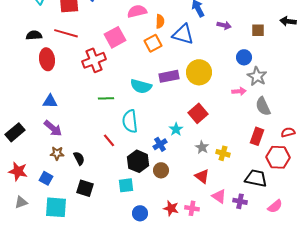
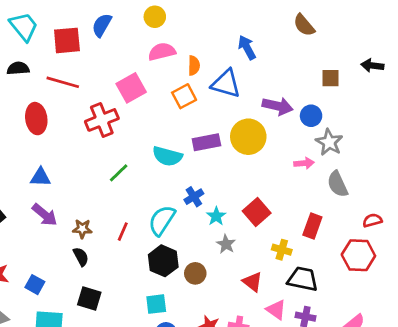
purple arrow: (224, 25) -> (278, 106), moved, size x1.5
black semicircle: (34, 35) -> (18, 68), moved
green line: (106, 98) -> (119, 173), turned -42
red square: (198, 113) -> (257, 212), moved
cyan semicircle: (130, 121) -> (162, 220), moved, turned 40
red rectangle: (257, 136) -> (312, 226), moved
red line: (109, 140) -> (123, 232), turned 64
blue cross: (160, 144) -> (194, 197), moved
gray star: (202, 147) -> (226, 244), moved
brown star: (57, 153) -> (82, 229), moved
black trapezoid: (256, 178) -> (303, 279), moved
cyan square: (126, 185) -> (156, 304), moved

